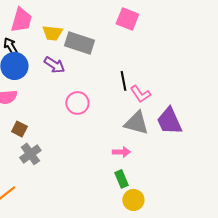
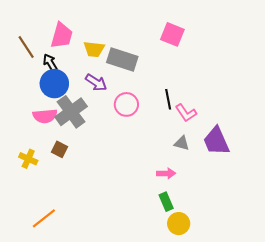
pink circle: (77, 103) -> (126, 104), moved
gray triangle: (136, 123) -> (182, 143), size x0.6
gray cross: (30, 154) -> (71, 112), moved, size x1.4

